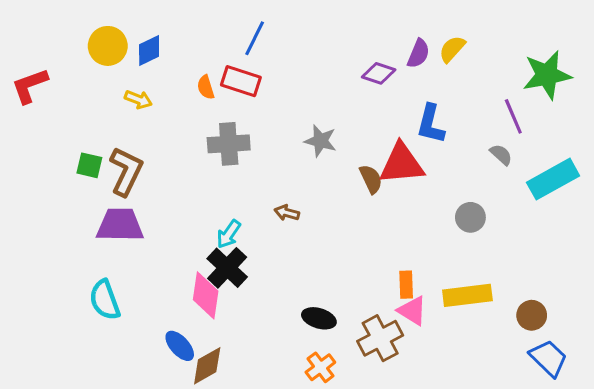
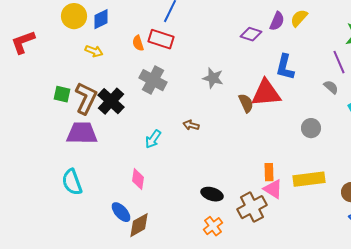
gray cross: (229, 144) -> (153, 80), turned 32
black cross: (227, 268) -> (111, 101), moved
pink diamond: (206, 295) -> (138, 179), size x0.7

